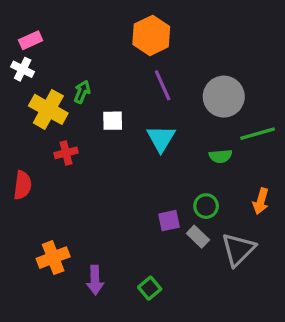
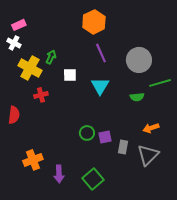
orange arrow: (261, 201) -> (151, 128), moved, turned 56
green circle: (206, 206) -> (87, 133), moved
gray rectangle: (198, 237) -> (123, 147), turned 56
green square: (150, 288) -> (93, 179), size x1.5

